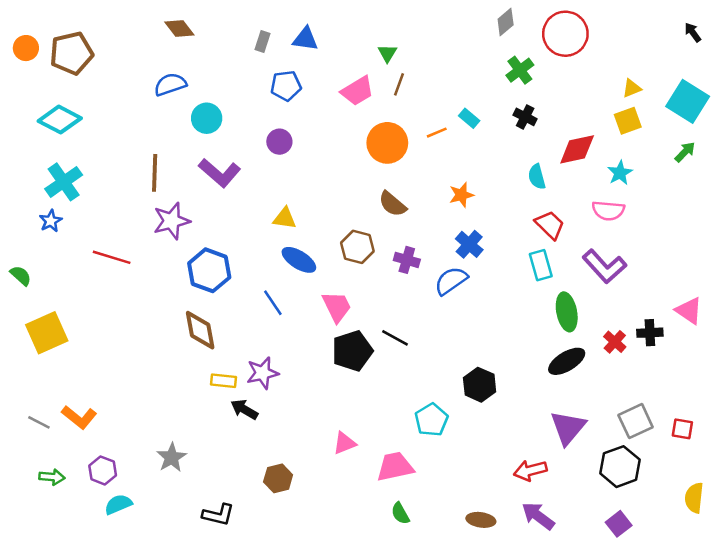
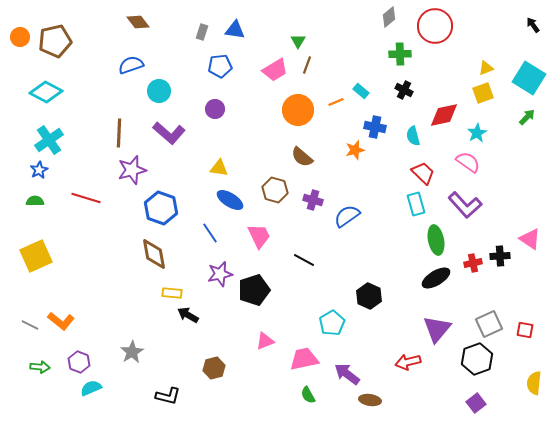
green cross: (520, 70) -> (400, 54), turned 35
pink semicircle: (608, 211) -> (468, 162), turned -150
blue cross: (469, 244) -> (375, 127), moved, turned -30
green semicircle: (21, 276) -> (35, 201), moved, turned -42
red cross: (615, 342) -> (473, 263), turned 36
black pentagon: (352, 351) -> (254, 290), moved
purple star: (263, 373) -> (220, 274), moved
purple arrow: (538, 516) -> (347, 374), moved

